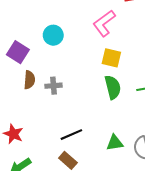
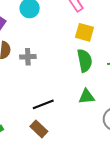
green triangle: (115, 143) -> (87, 97), moved

